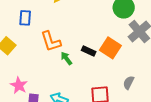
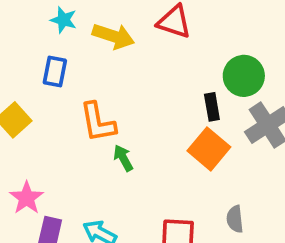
black rectangle: (89, 51) -> (212, 107), moved, turned 48
gray semicircle: (129, 83) -> (235, 219), turned -40

